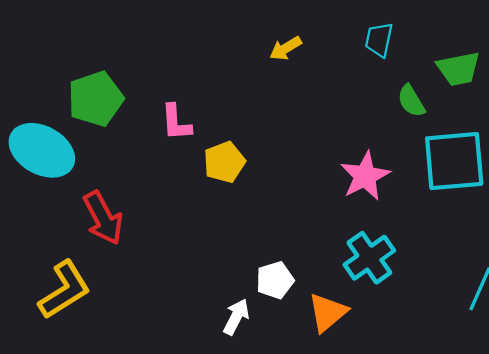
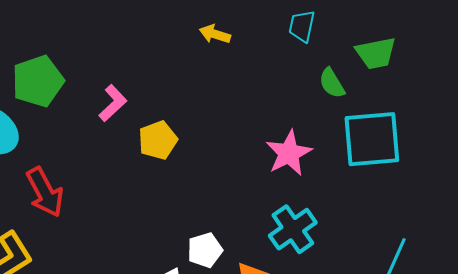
yellow arrow: (286, 48) -> (215, 34), turned 48
pink L-shape: (176, 122) -> (113, 103), turned -129

